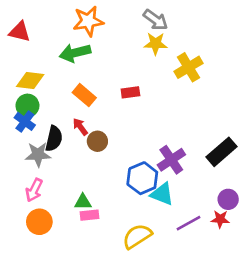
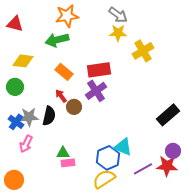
red rectangle: (130, 92) -> (99, 70), size x1.6
green circle: (27, 106) -> (15, 87), moved
blue cross: (25, 121) -> (16, 122), moved
black semicircle: (54, 139) -> (49, 116), moved
purple cross: (171, 160) -> (96, 91), moved
blue hexagon: (142, 178) -> (108, 158), moved
red star: (220, 219) -> (167, 166), size x1.5
orange circle: (39, 222) -> (14, 180), moved

